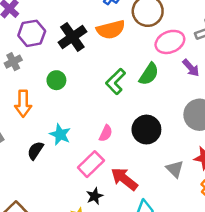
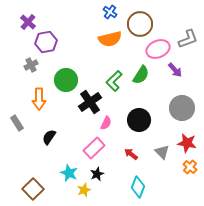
black cross: (72, 37) -> (90, 102), moved
green circle: (56, 80) -> (66, 80), size x1.5
cyan star: (60, 134) -> (69, 173), moved
red arrow: (124, 179) -> (131, 154), moved, size x0.6

